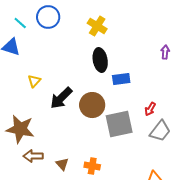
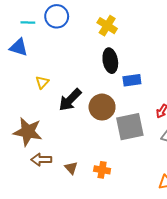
cyan line: (20, 23) -> (28, 23), turned -40

